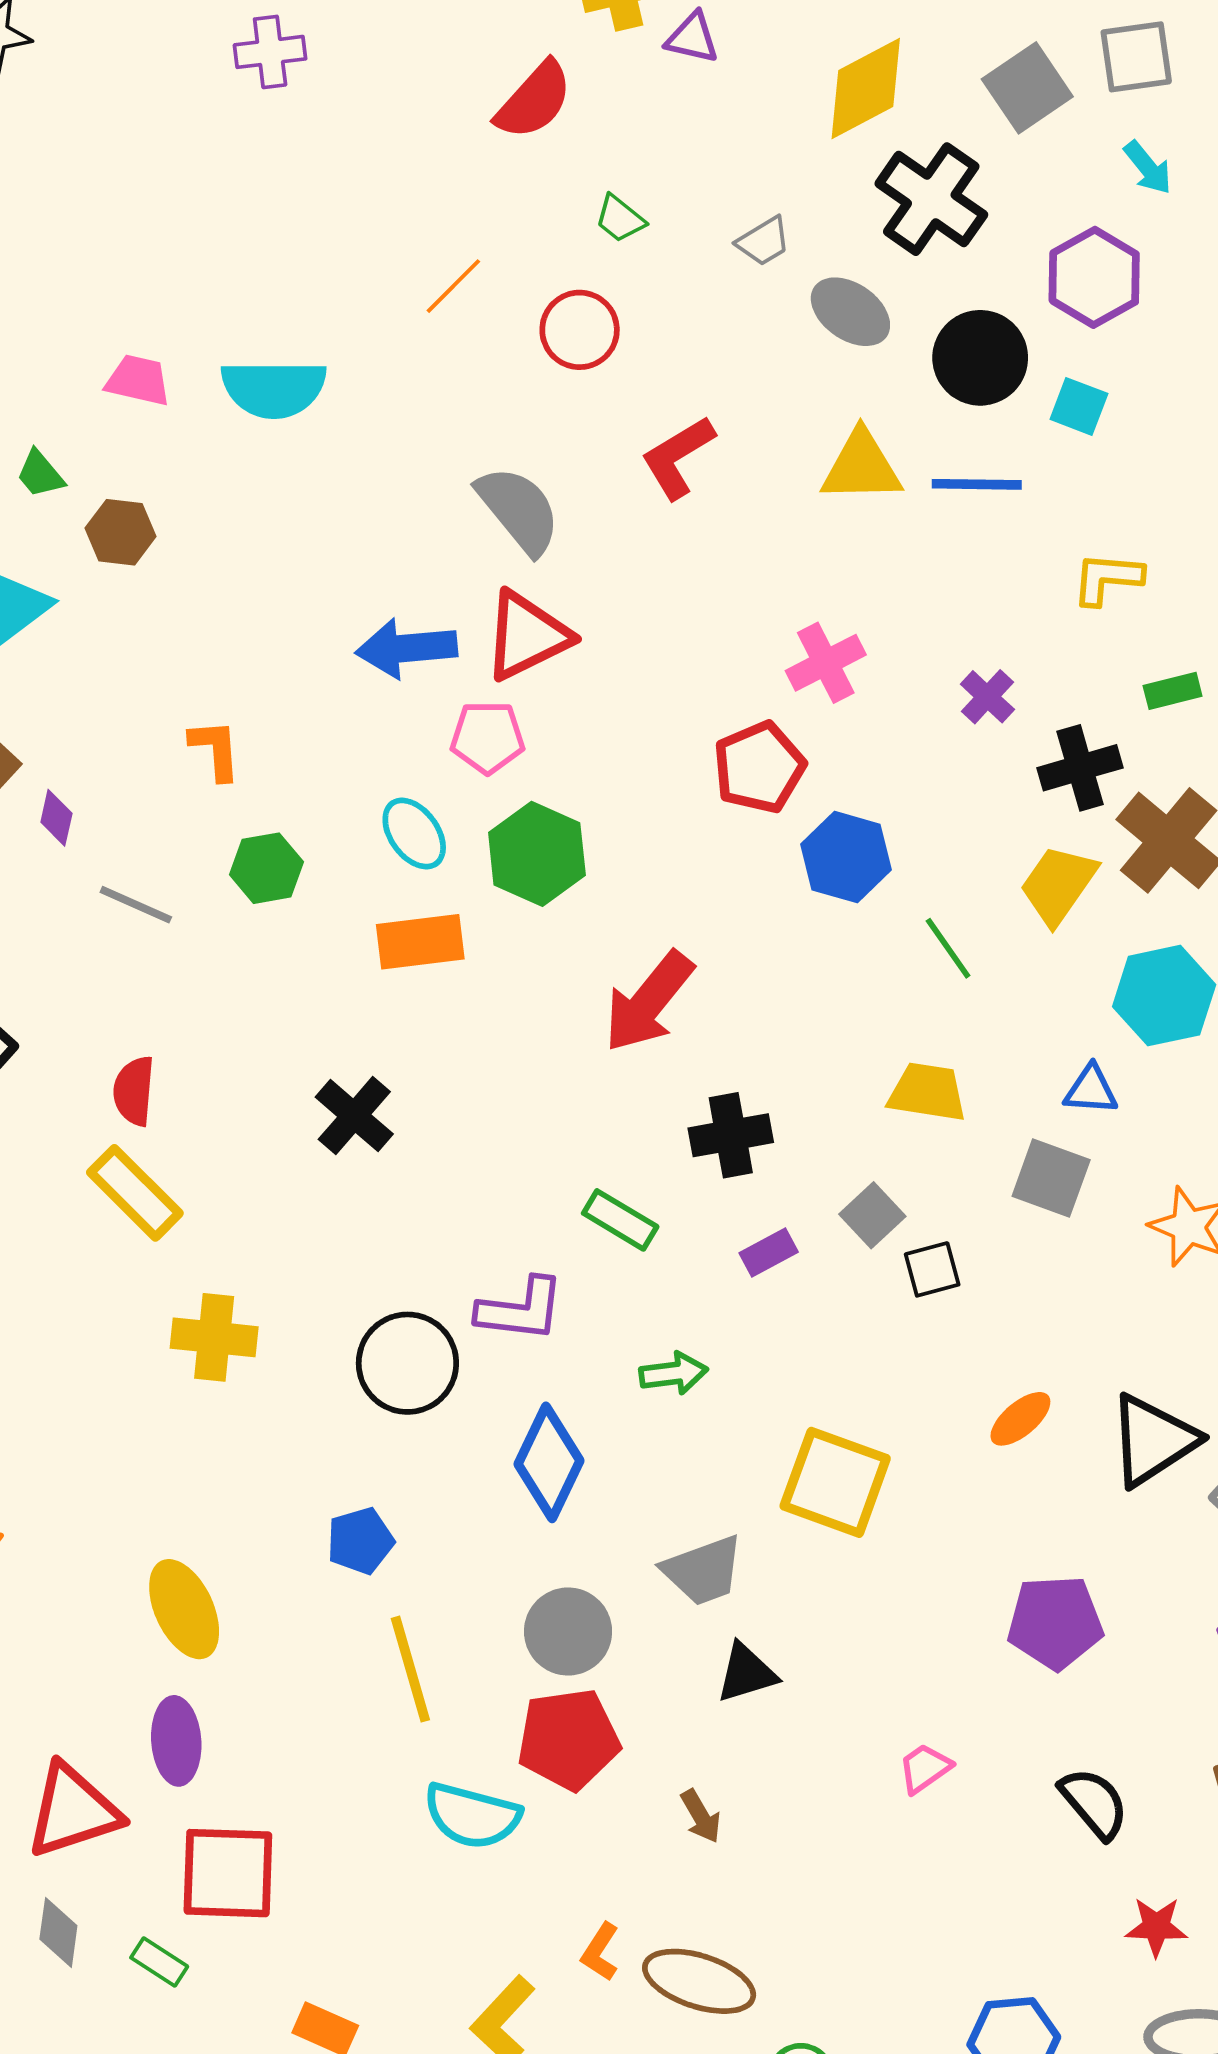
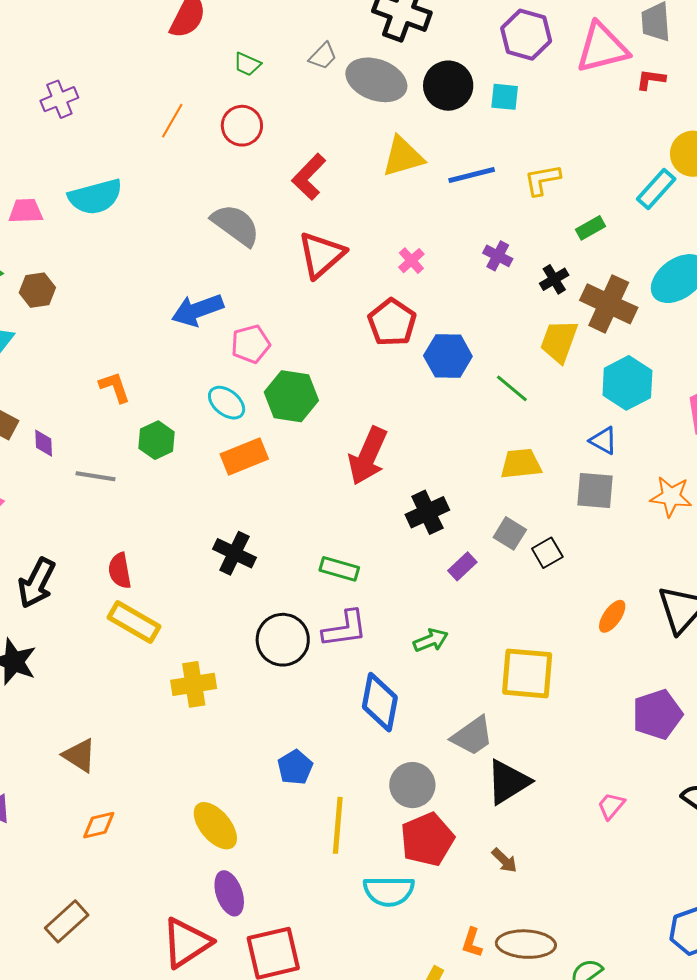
purple cross: (270, 52) -> (59, 99), moved
purple hexagon: (1094, 277) -> (526, 35), moved
gray ellipse: (850, 312) -> (376, 80), size x1.4
blue line: (977, 484) -> (472, 175), moved
red triangle: (527, 636) -> (321, 255), moved
pink cross: (826, 663) -> (411, 261), size x0.7
black cross: (1080, 768) -> (554, 279), size x0.7
blue triangle: (1091, 1090) -> (603, 441), turned 40
green rectangle: (620, 1220) -> (339, 569), moved
black circle: (407, 1363) -> (283, 640), moved
yellow line: (410, 1669) -> (338, 825), turned 36
black triangle: (746, 1673) -> (508, 782), size x1.4

